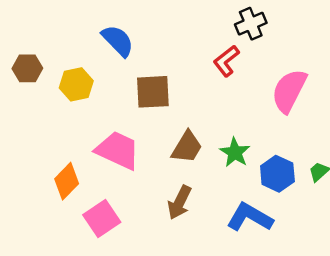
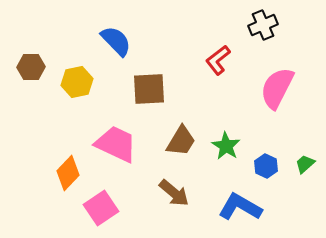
black cross: (251, 24) -> (263, 25), moved
blue hexagon: (277, 174) -> (266, 166), size x0.7
brown arrow: (179, 202) -> (174, 193), turned -76

